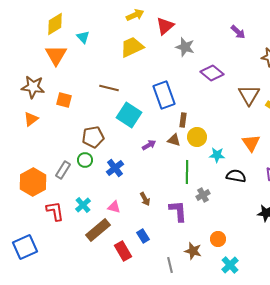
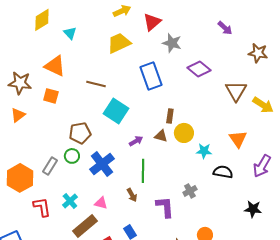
orange triangle: (56, 55) -> (55, 66), moved, turned -35
blue rectangle: (164, 95) -> (151, 76), moved
blue cross: (115, 168) -> (102, 164), size x1.4
green line: (187, 172) -> (143, 171), moved

